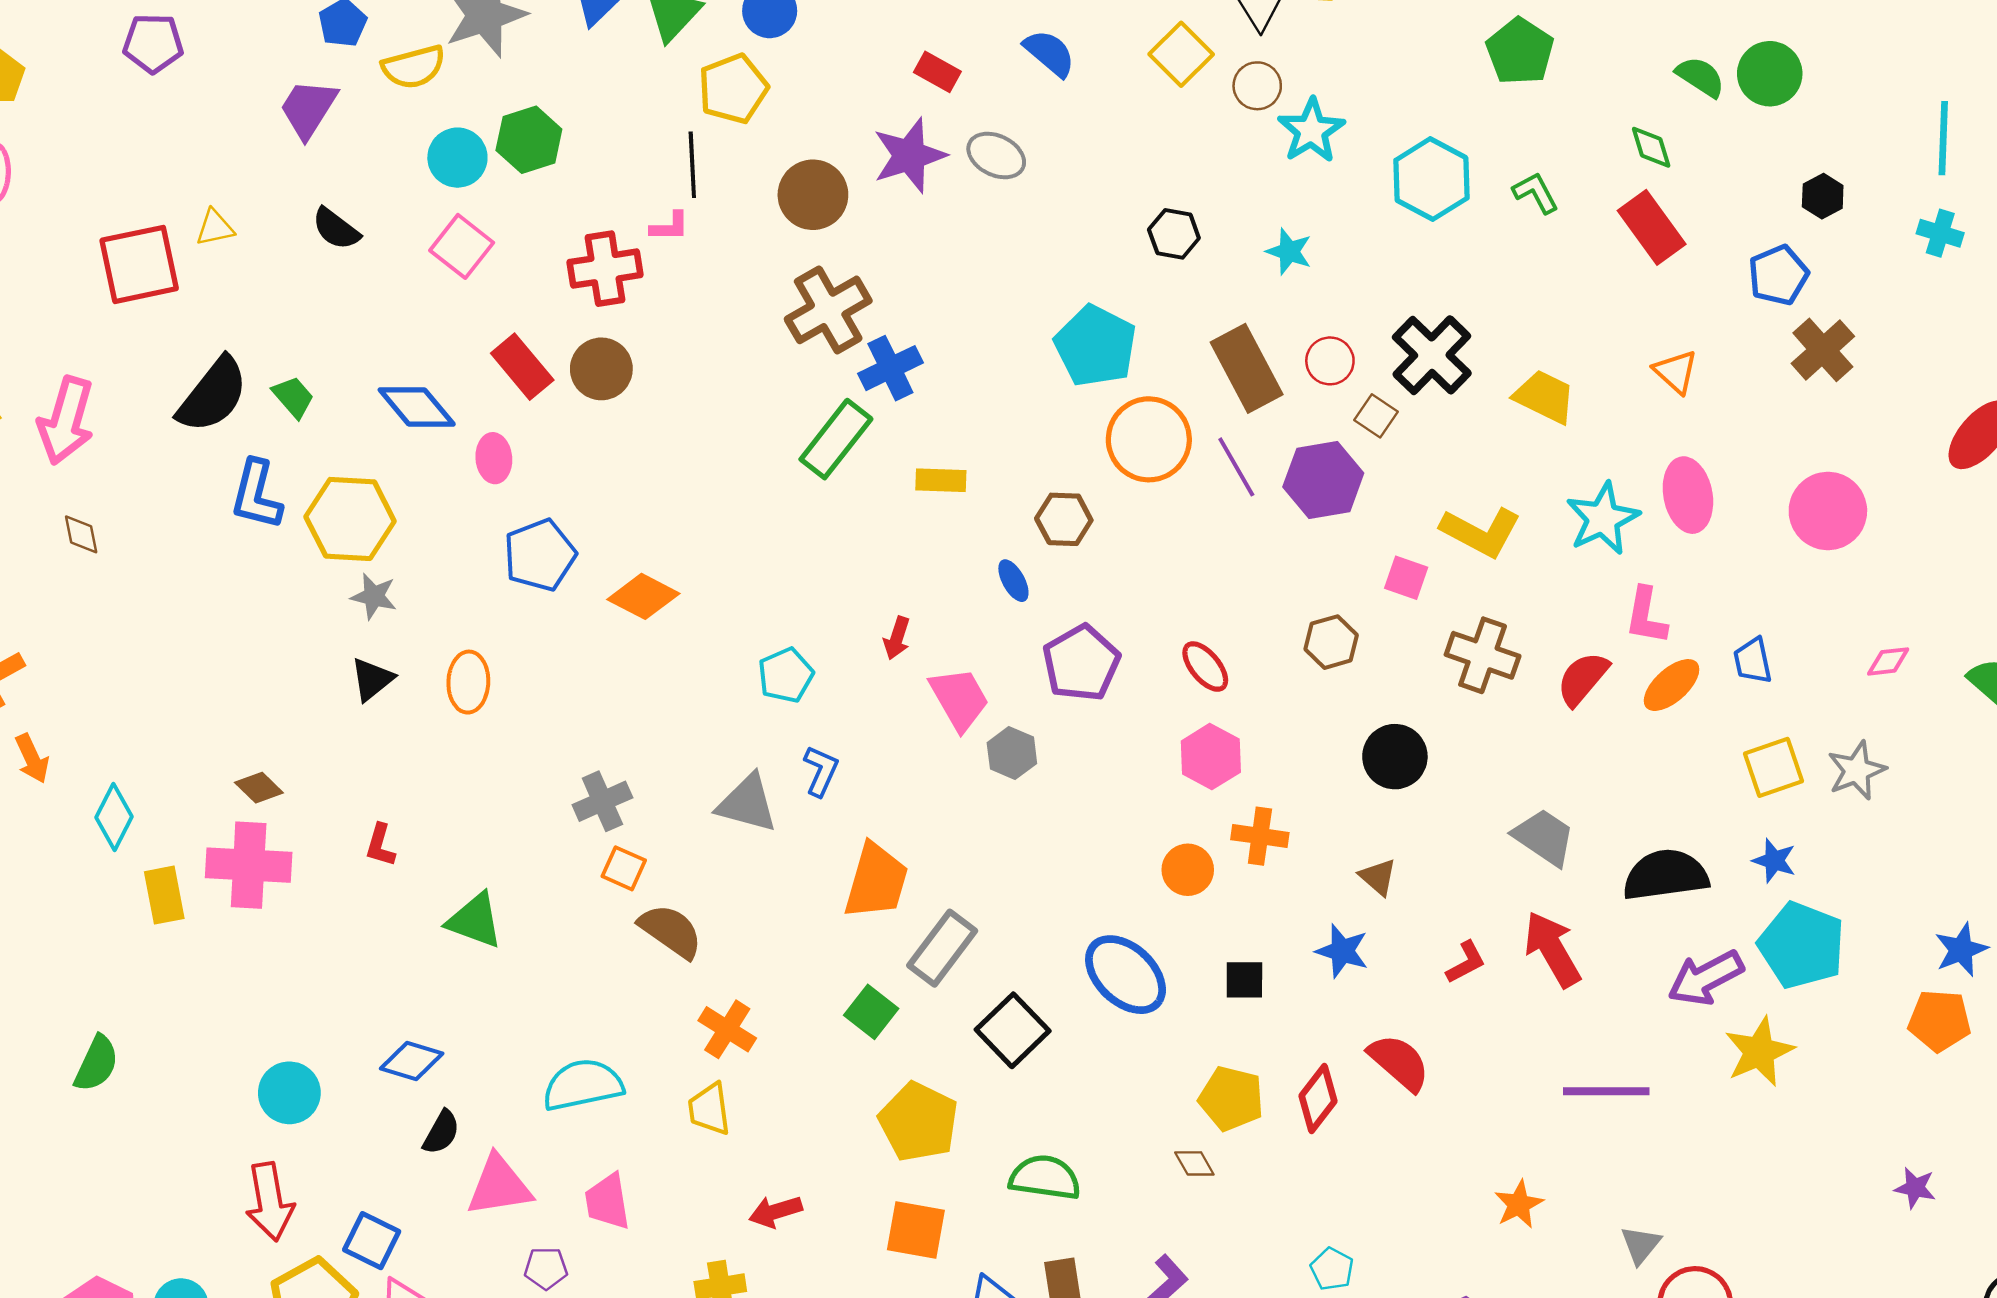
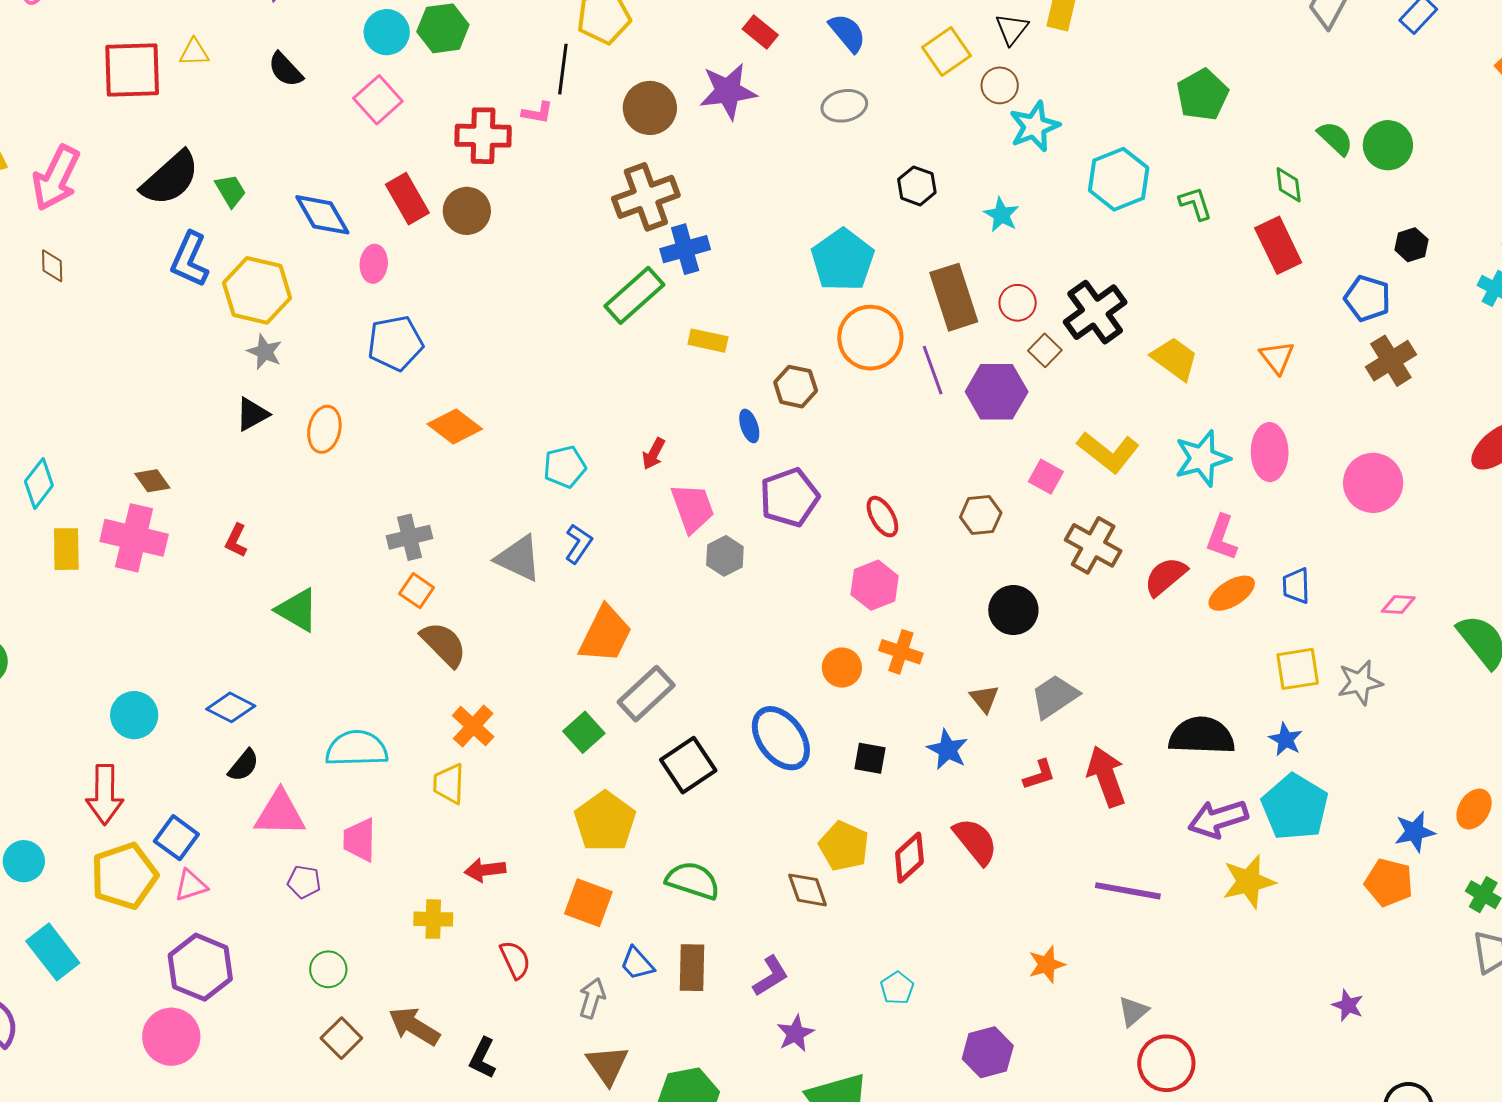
gray ellipse: (996, 155) -> (844, 106), moved, turned -48
blue pentagon: (1778, 275) -> (1367, 298), turned 30
orange diamond: (643, 596) -> (455, 427), moved
gray trapezoid: (1544, 837) -> (1055, 696), moved, turned -78
brown diamond: (1194, 1163) -> (807, 890), size x1.4

